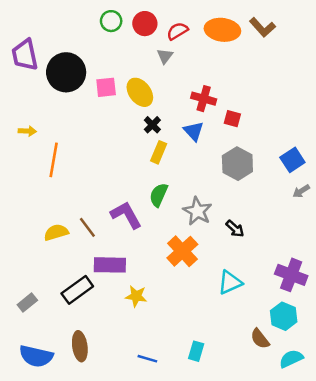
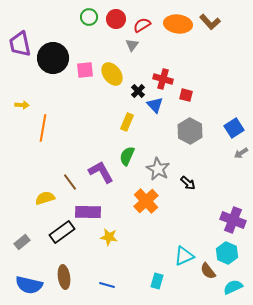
black cross: (152, 125) -> (138, 91), moved
yellow semicircle: (56, 232) -> (45, 198), moved
cyan triangle: (230, 282) -> (184, 256), moved
blue line: (147, 359) -> (107, 285), moved

